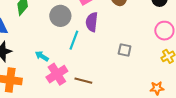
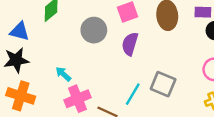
cyan line: (74, 40) -> (133, 94), moved
gray square: (125, 50) -> (163, 84), size x1.5

